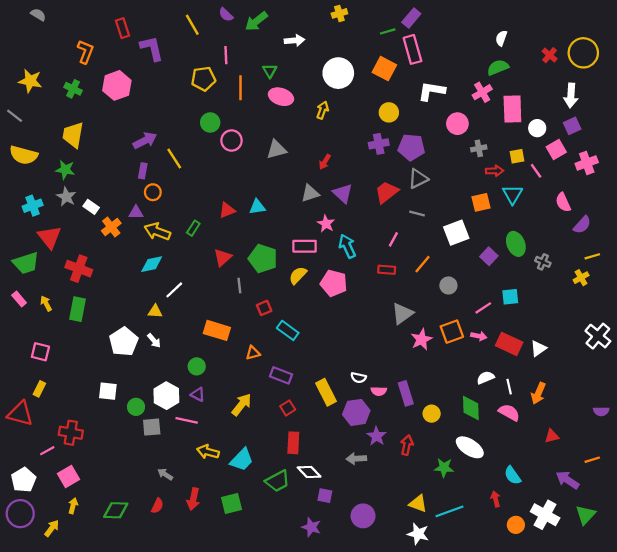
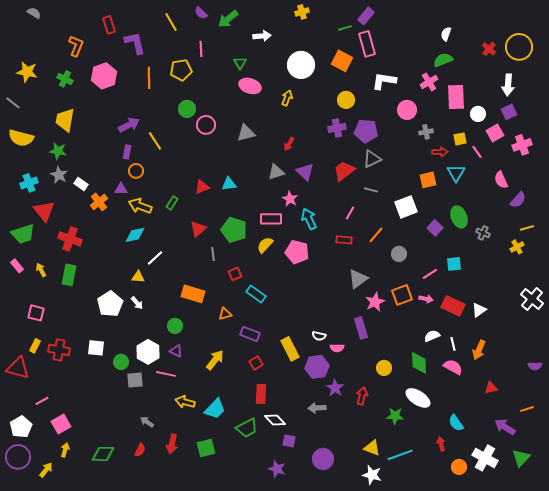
orange line: (241, 88) -> (149, 78), moved
purple rectangle: (406, 393) -> (361, 328), moved
red cross: (71, 433) -> (59, 350), moved

